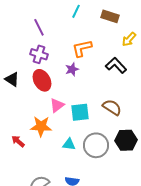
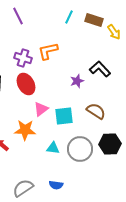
cyan line: (76, 11) -> (69, 17), moved
purple line: (39, 27) -> (18, 16), moved
yellow arrow: (129, 39) -> (114, 32), moved, turned -77
orange L-shape: (82, 48) -> (48, 51), moved
purple star: (72, 69) -> (77, 81), moved

